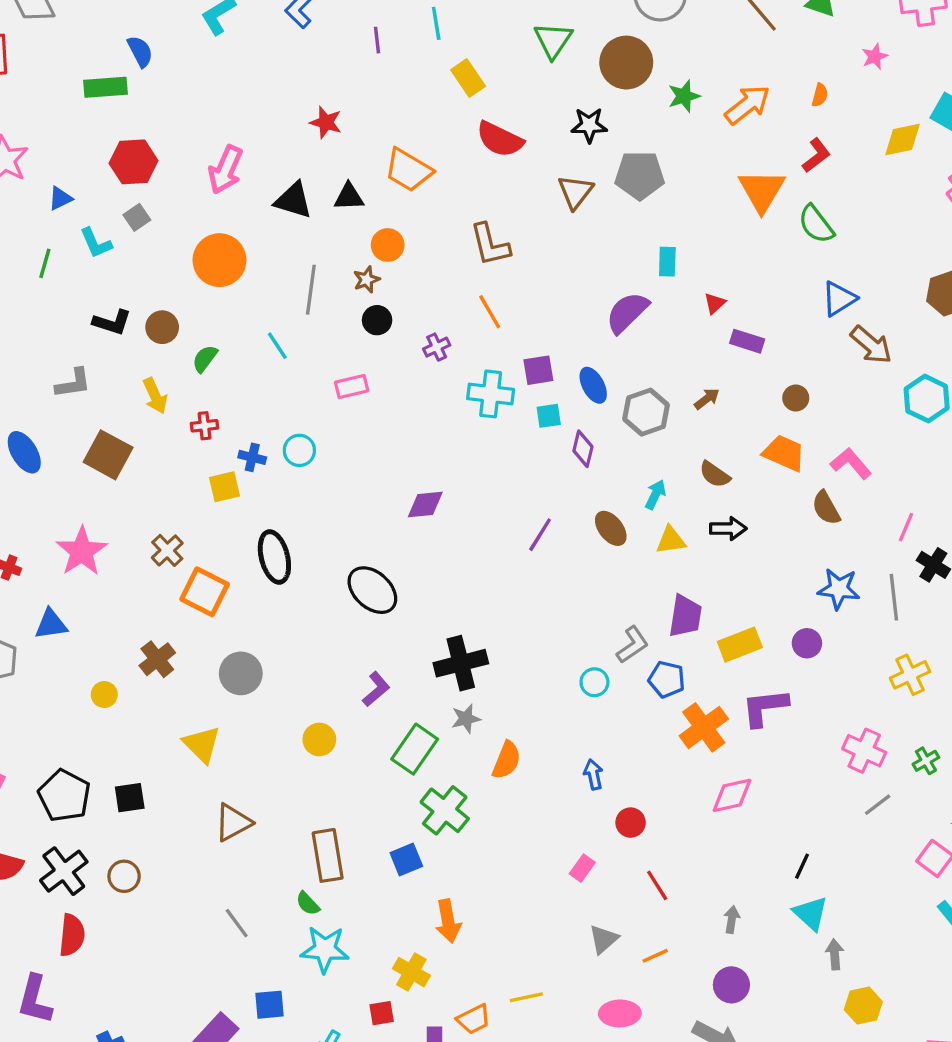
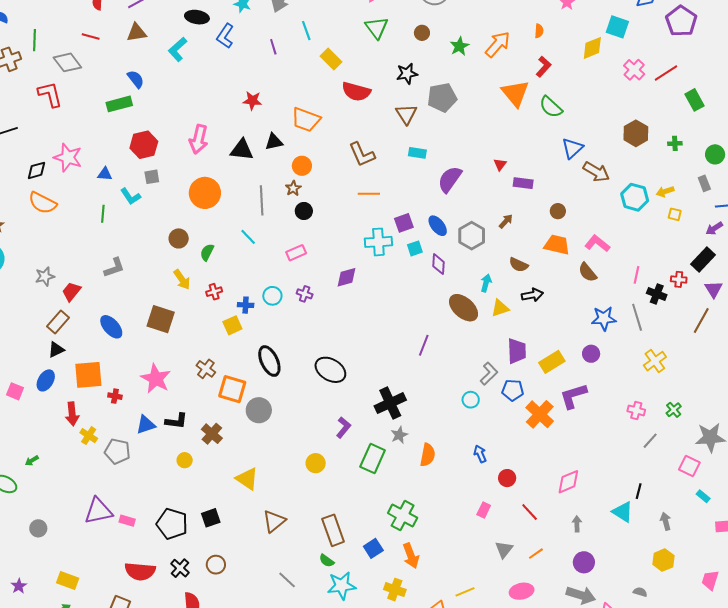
brown circle: (626, 63) -> (422, 33), size x0.5
blue triangle: (60, 198) -> (105, 174), turned 42
gray square: (137, 217) -> (152, 177), turned 35
cyan rectangle: (667, 262) -> (417, 153), moved, turned -72
orange line: (490, 312) -> (369, 194), turned -50
black L-shape: (112, 322) -> (176, 421), moved
purple cross: (437, 347) -> (305, 294), moved, turned -35
gray L-shape: (73, 383) -> (114, 268), moved
purple diamond: (425, 504) -> (346, 277), moved
brown ellipse: (611, 528) -> (464, 308), size x1.4
purple line: (540, 535) -> (424, 345), moved
gray circle: (241, 673) -> (259, 410), moved
pink cross: (864, 751) -> (636, 410), size x0.7
pink diamond: (732, 795) -> (568, 482), moved
green cross: (445, 810) -> (403, 515), moved
blue square: (406, 859) -> (373, 548), moved
black line: (802, 866) -> (639, 491), moved
black cross: (64, 871) -> (180, 568), size x0.7
gray arrow: (835, 954) -> (666, 521), moved

